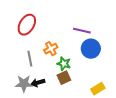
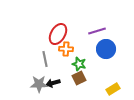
red ellipse: (27, 25) -> (58, 34), moved
purple line: (82, 31) -> (97, 31), turned -30
orange cross: (51, 49) -> (66, 49), turned 32

